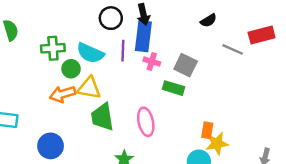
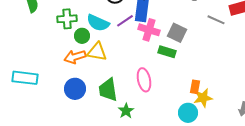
purple line: (123, 51) -> (125, 21), turned 54
pink cross: (152, 61) -> (149, 30), size x1.5
green trapezoid: (102, 117) -> (108, 90), moved
blue circle: (51, 146) -> (75, 89), moved

